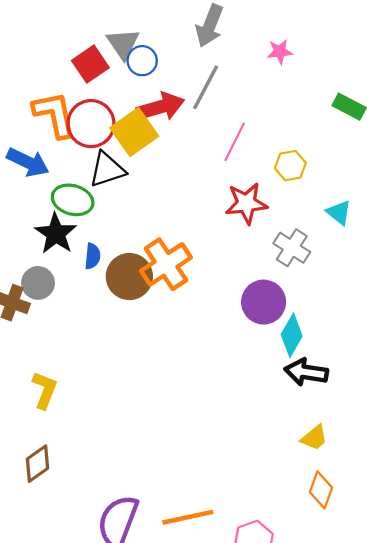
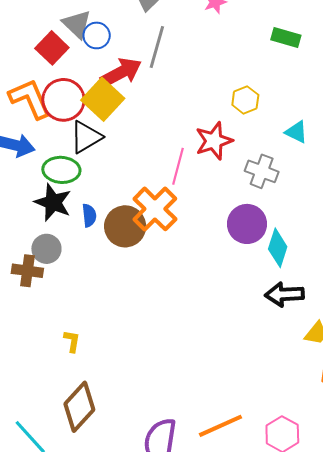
pink line: (235, 142) -> (178, 166), moved
black arrow: (306, 372) -> (284, 294), moved
yellow L-shape: (45, 390) -> (72, 341), size x0.7
brown diamond: (38, 464) -> (79, 407), size x1.4

